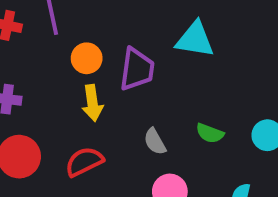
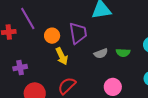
gray semicircle: (155, 142) -> (101, 53), moved, turned -64

